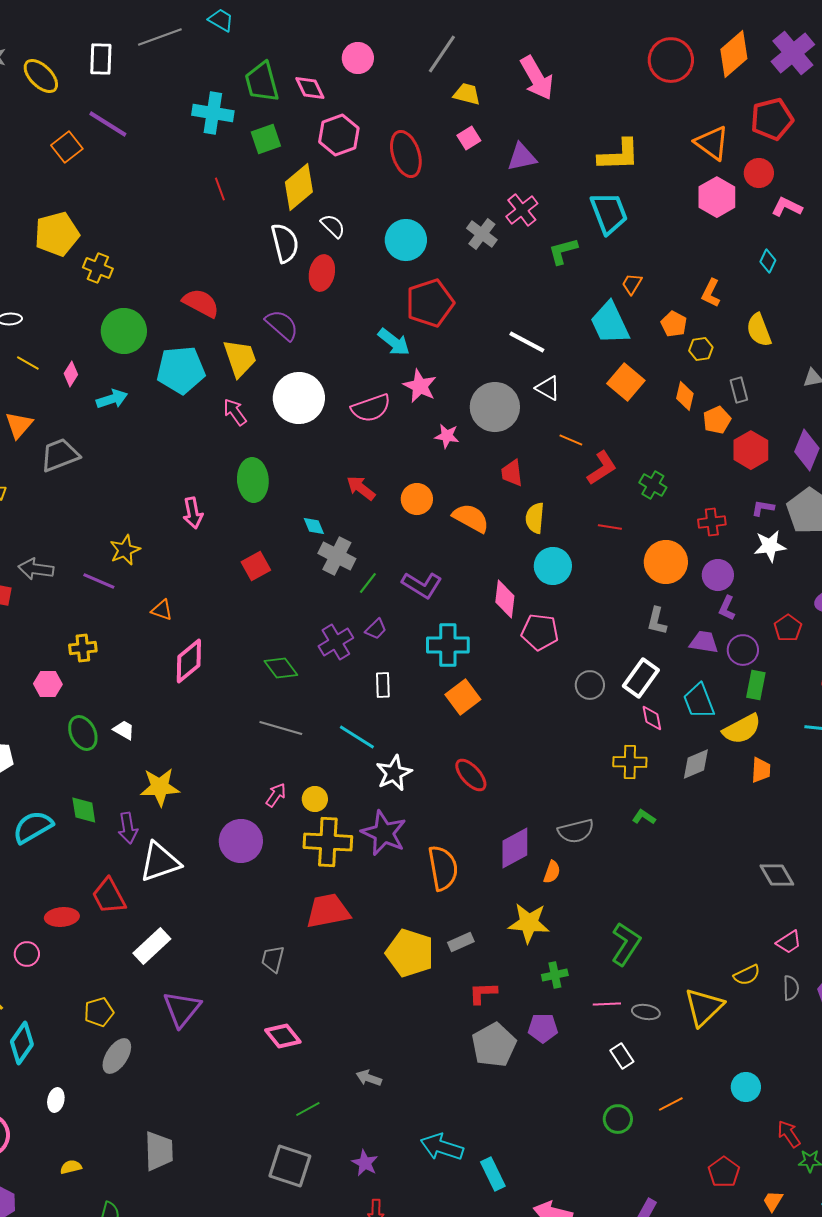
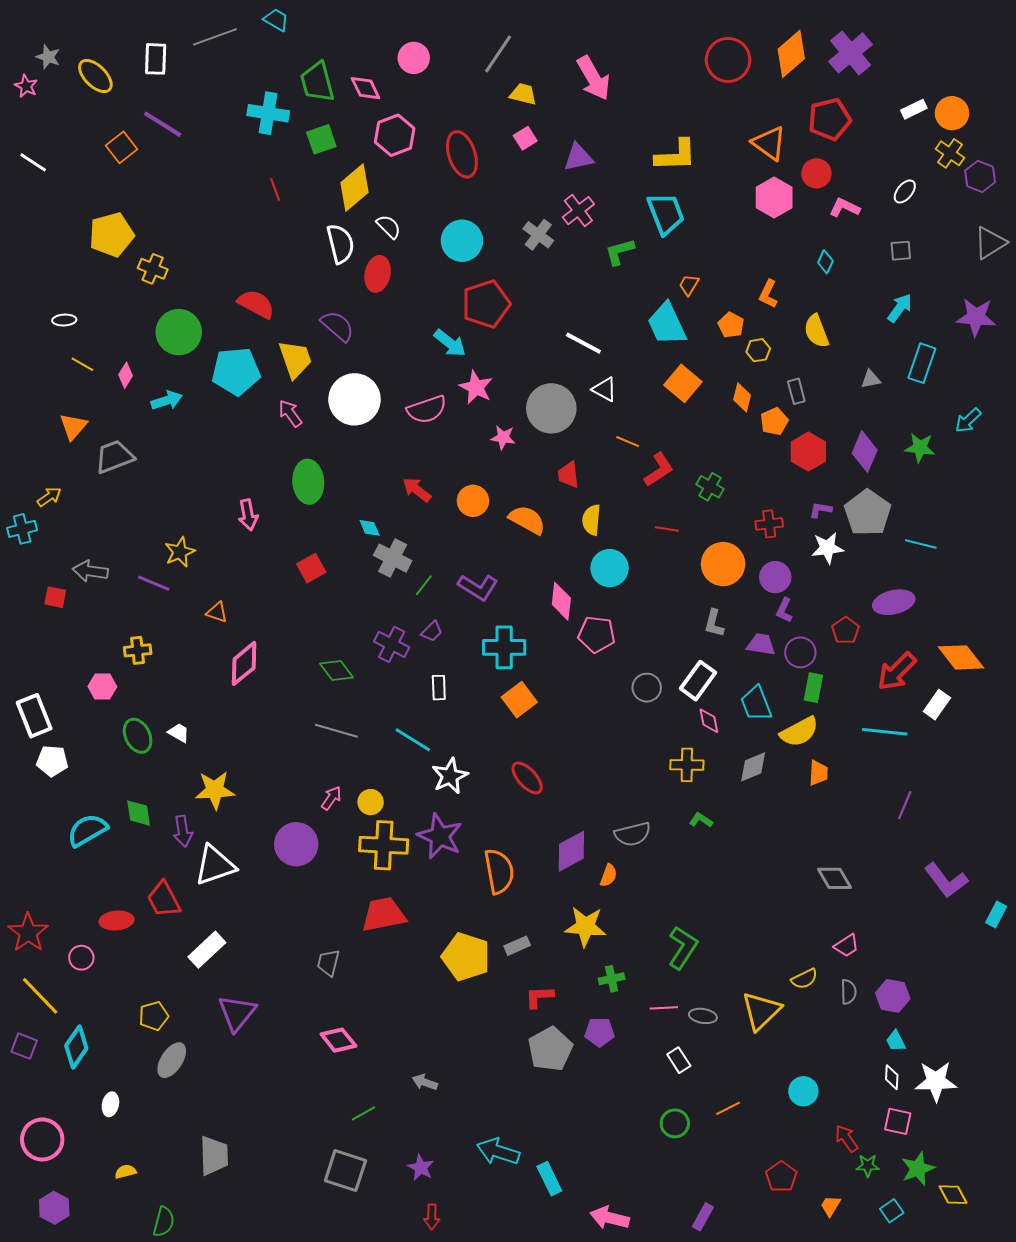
purple cross: (336, 642) -> (392, 644), turned -32

